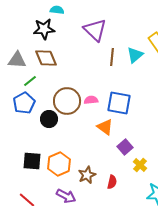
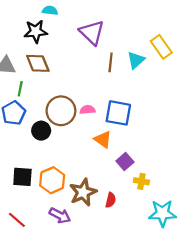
green line: (30, 81) -> (20, 89), turned -40
yellow cross: (140, 165) -> (141, 181), turned -32
brown star: (87, 175) -> (83, 192), size x1.4

